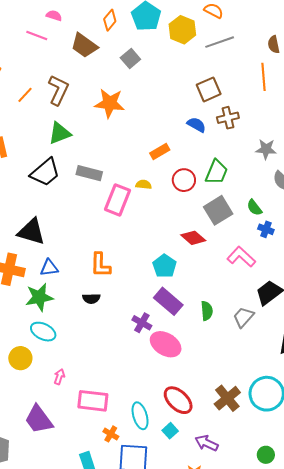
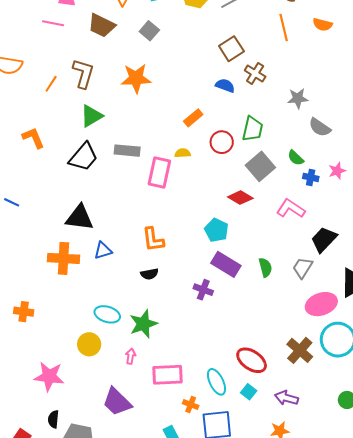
brown cross: (228, 118) -> (255, 73), turned -35
green star: (39, 297) -> (143, 324), moved
pink ellipse: (166, 344) -> (321, 304), moved, turned -40

